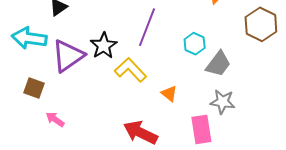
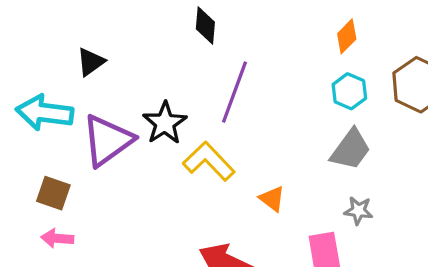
cyan hexagon: (195, 44) -> (349, 91), moved
gray star: (223, 102) -> (358, 211), size x0.7
pink arrow: (55, 119) -> (57, 238), moved, turned -30

